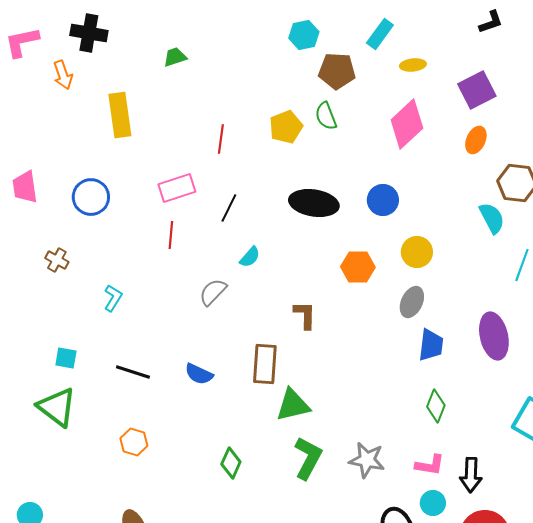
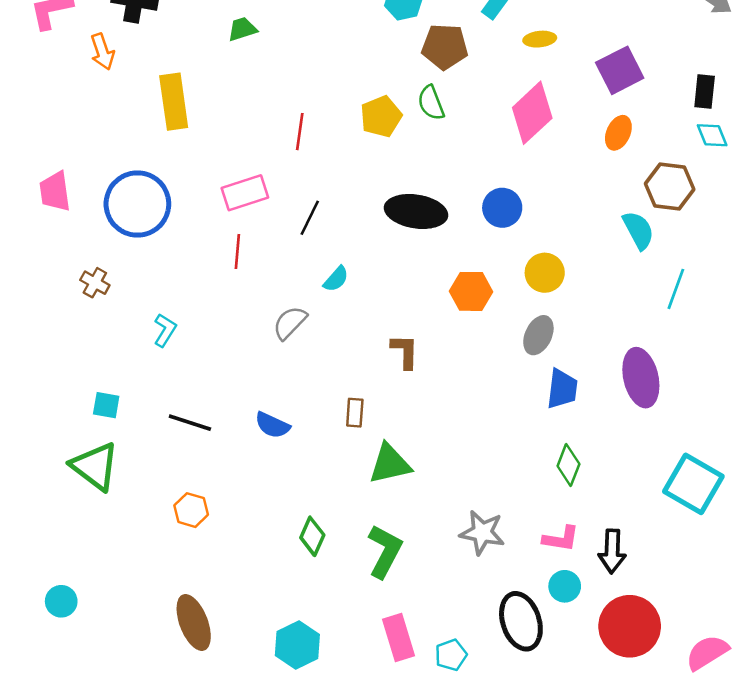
blue circle: (91, 197) -> (137, 204), size x1.4
brown rectangle: (265, 364) -> (355, 413), size x0.6
green L-shape: (308, 458) -> (385, 551), moved

